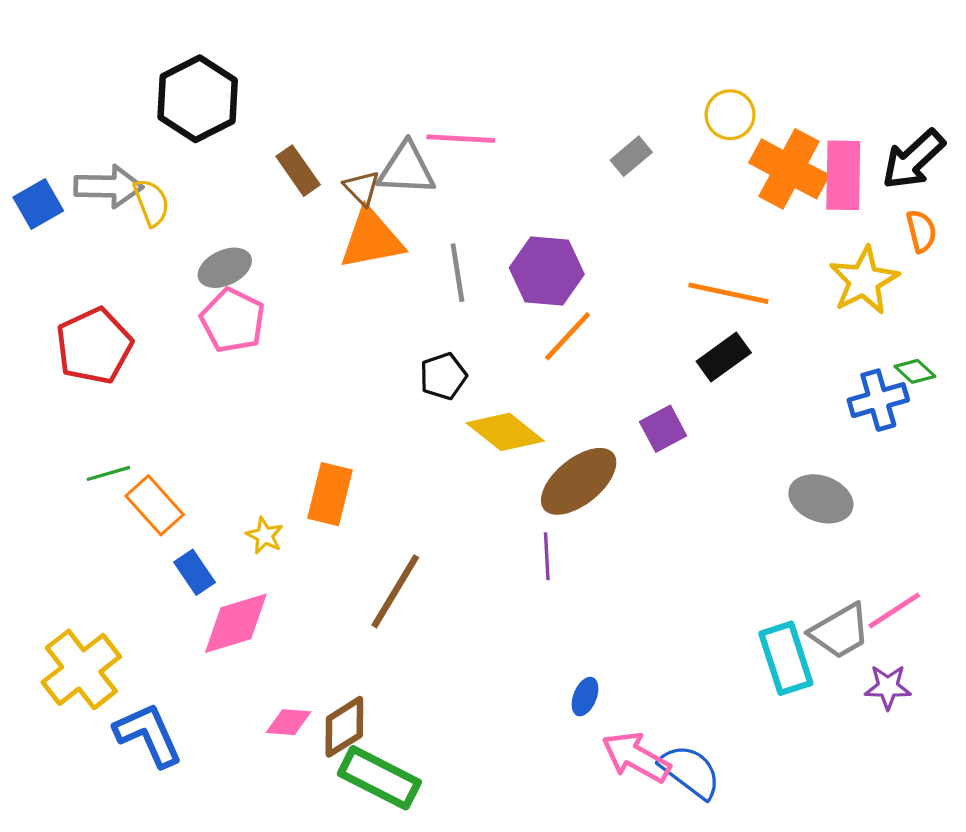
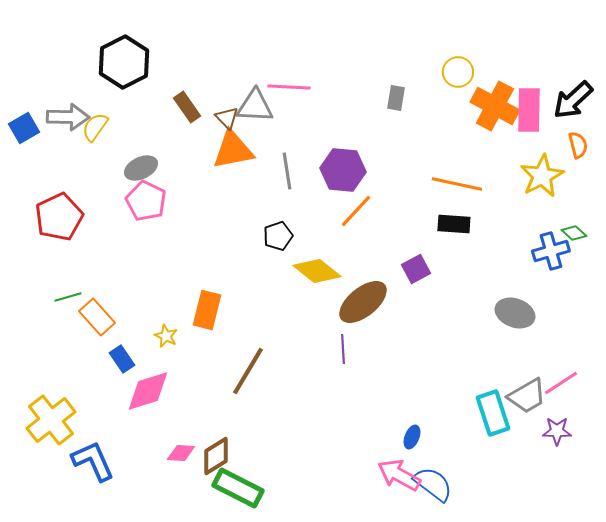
gray rectangle: (631, 156) -> (396, 98), turned -40
yellow semicircle: (151, 202) -> (95, 127), turned -124
black rectangle: (724, 357) -> (454, 224), turned 40
blue ellipse: (585, 697) -> (412, 437), moved

